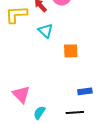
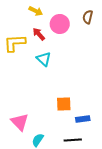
orange square: (71, 51) -> (64, 104), moved

